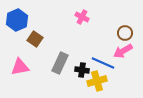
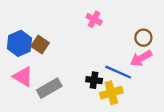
blue hexagon: (17, 20) -> (19, 43), moved
gray rectangle: (60, 63) -> (49, 88), moved, turned 35
pink triangle: (20, 67) -> (23, 77), turned 42

